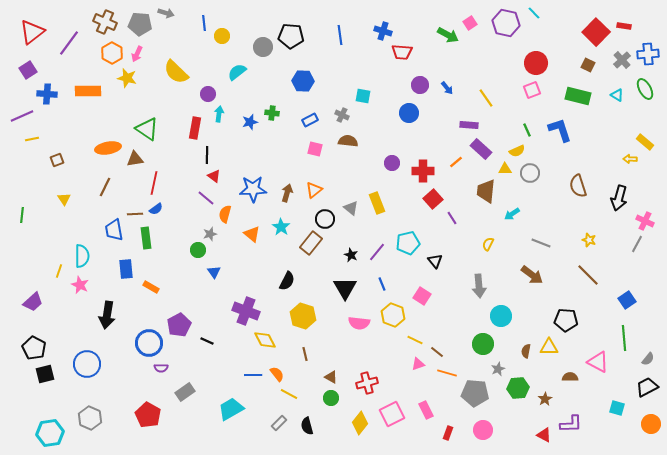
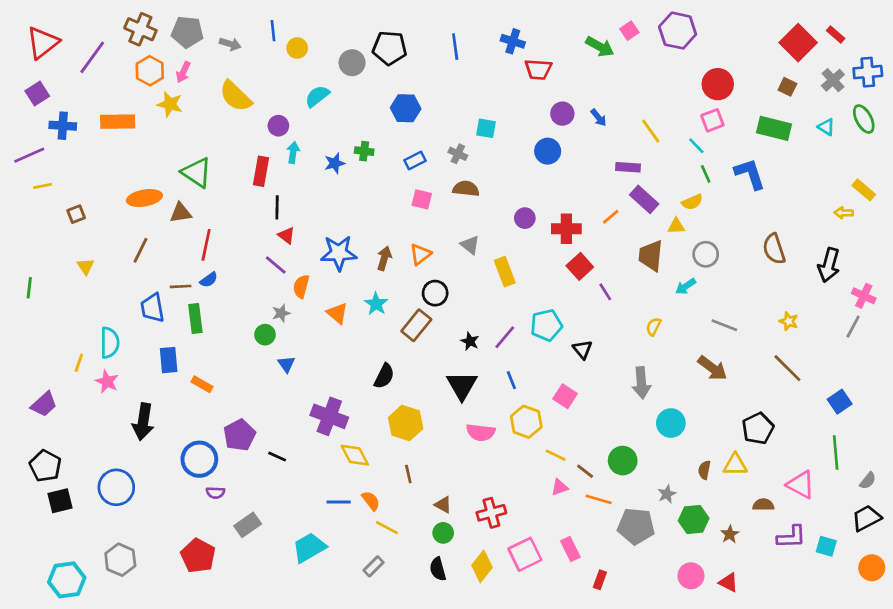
gray arrow: (166, 13) -> (230, 44), moved
cyan line: (534, 13) -> (696, 146), moved
red rectangle: (624, 26) -> (836, 35), turned 32
gray circle: (530, 173) -> (706, 254), moved
gray triangle: (351, 208) -> (470, 245), moved
black pentagon: (566, 320) -> (758, 428), turned -30
green circle: (483, 344) -> (623, 461), moved
purple L-shape: (571, 424) -> (791, 537), moved
black semicircle: (307, 426) -> (438, 569), moved
pink circle: (483, 430) -> (691, 576), moved

